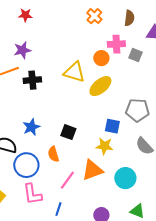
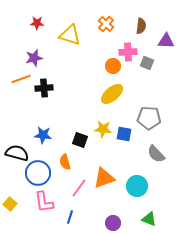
yellow triangle: (74, 72) -> (70, 35), moved
blue star: (31, 127) -> (43, 135), turned 30
yellow star: (104, 146) -> (103, 129), moved

